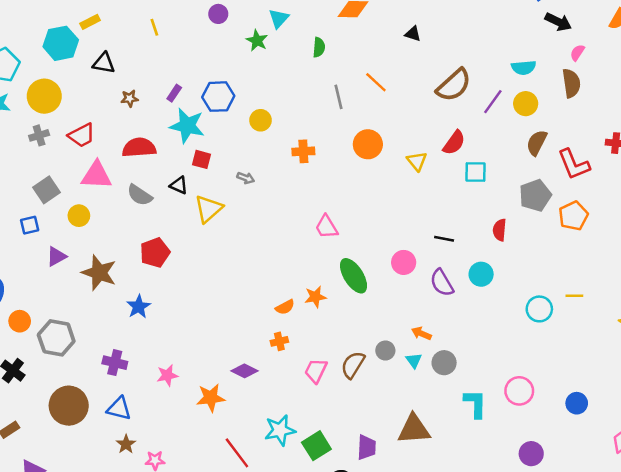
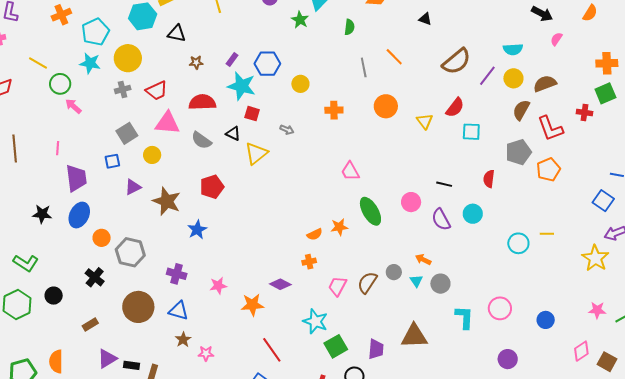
brown semicircle: (571, 83) -> (545, 84), moved, turned -105
cyan star: (280, 430) -> (315, 321), moved, turned 30

